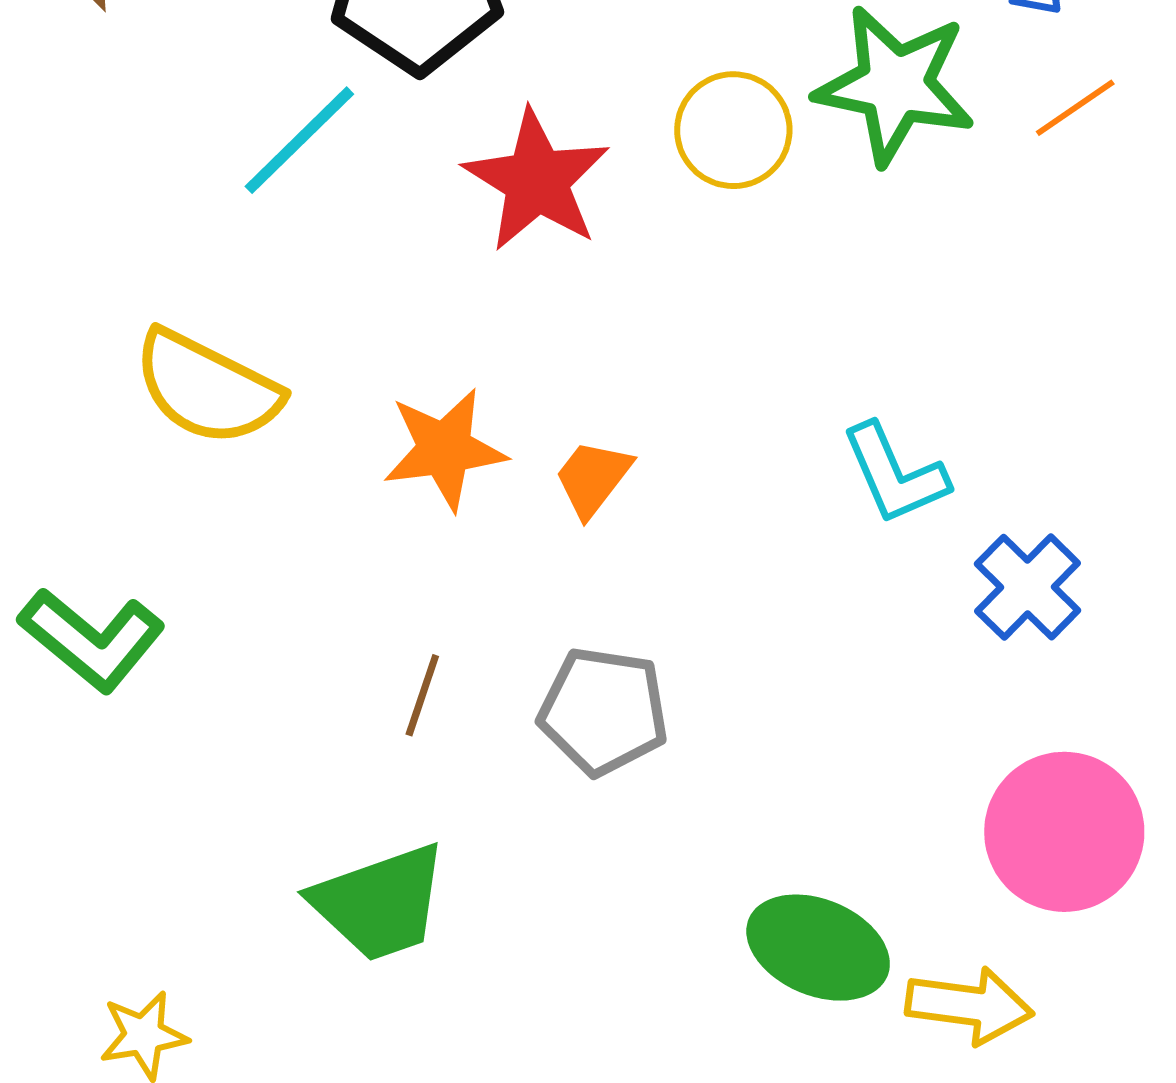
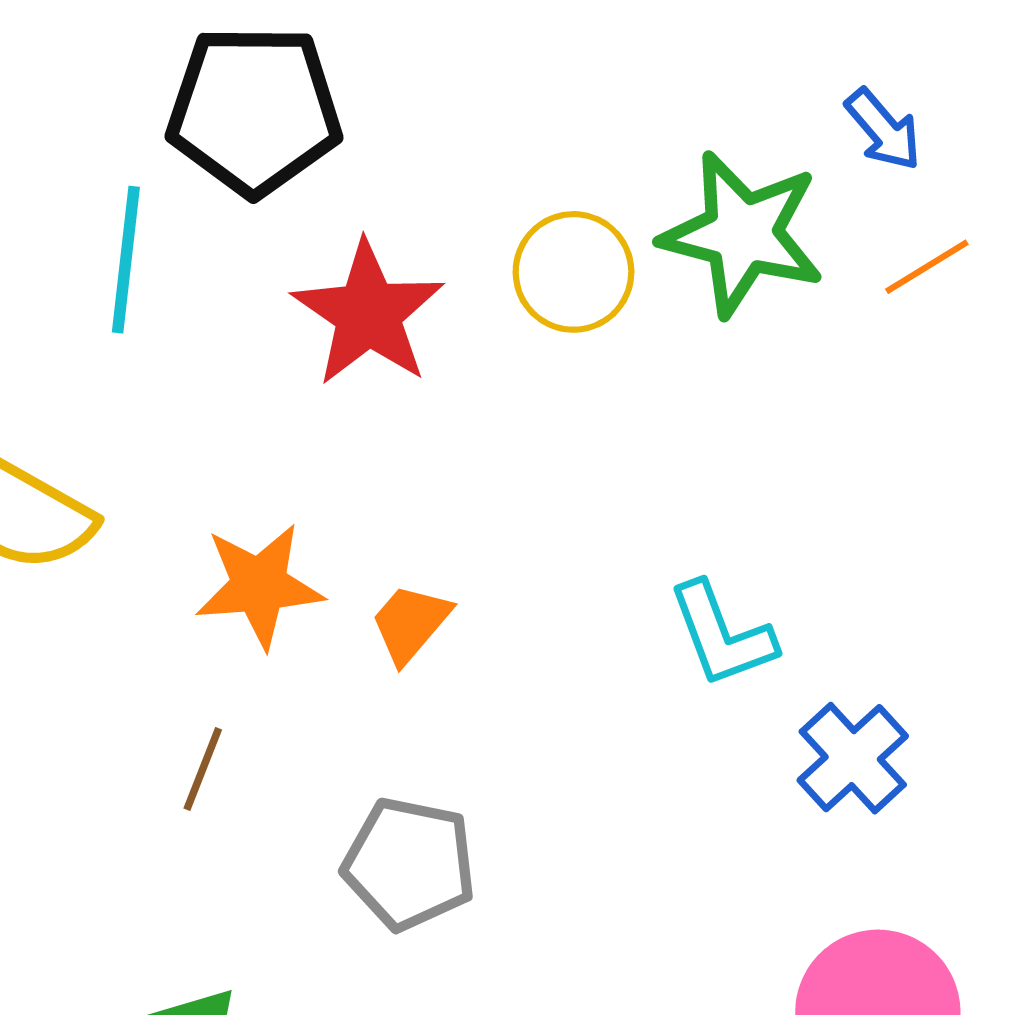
cyan line: (299, 140) -> (126, 260), turned -42
brown line: (422, 695) -> (203, 769), moved

